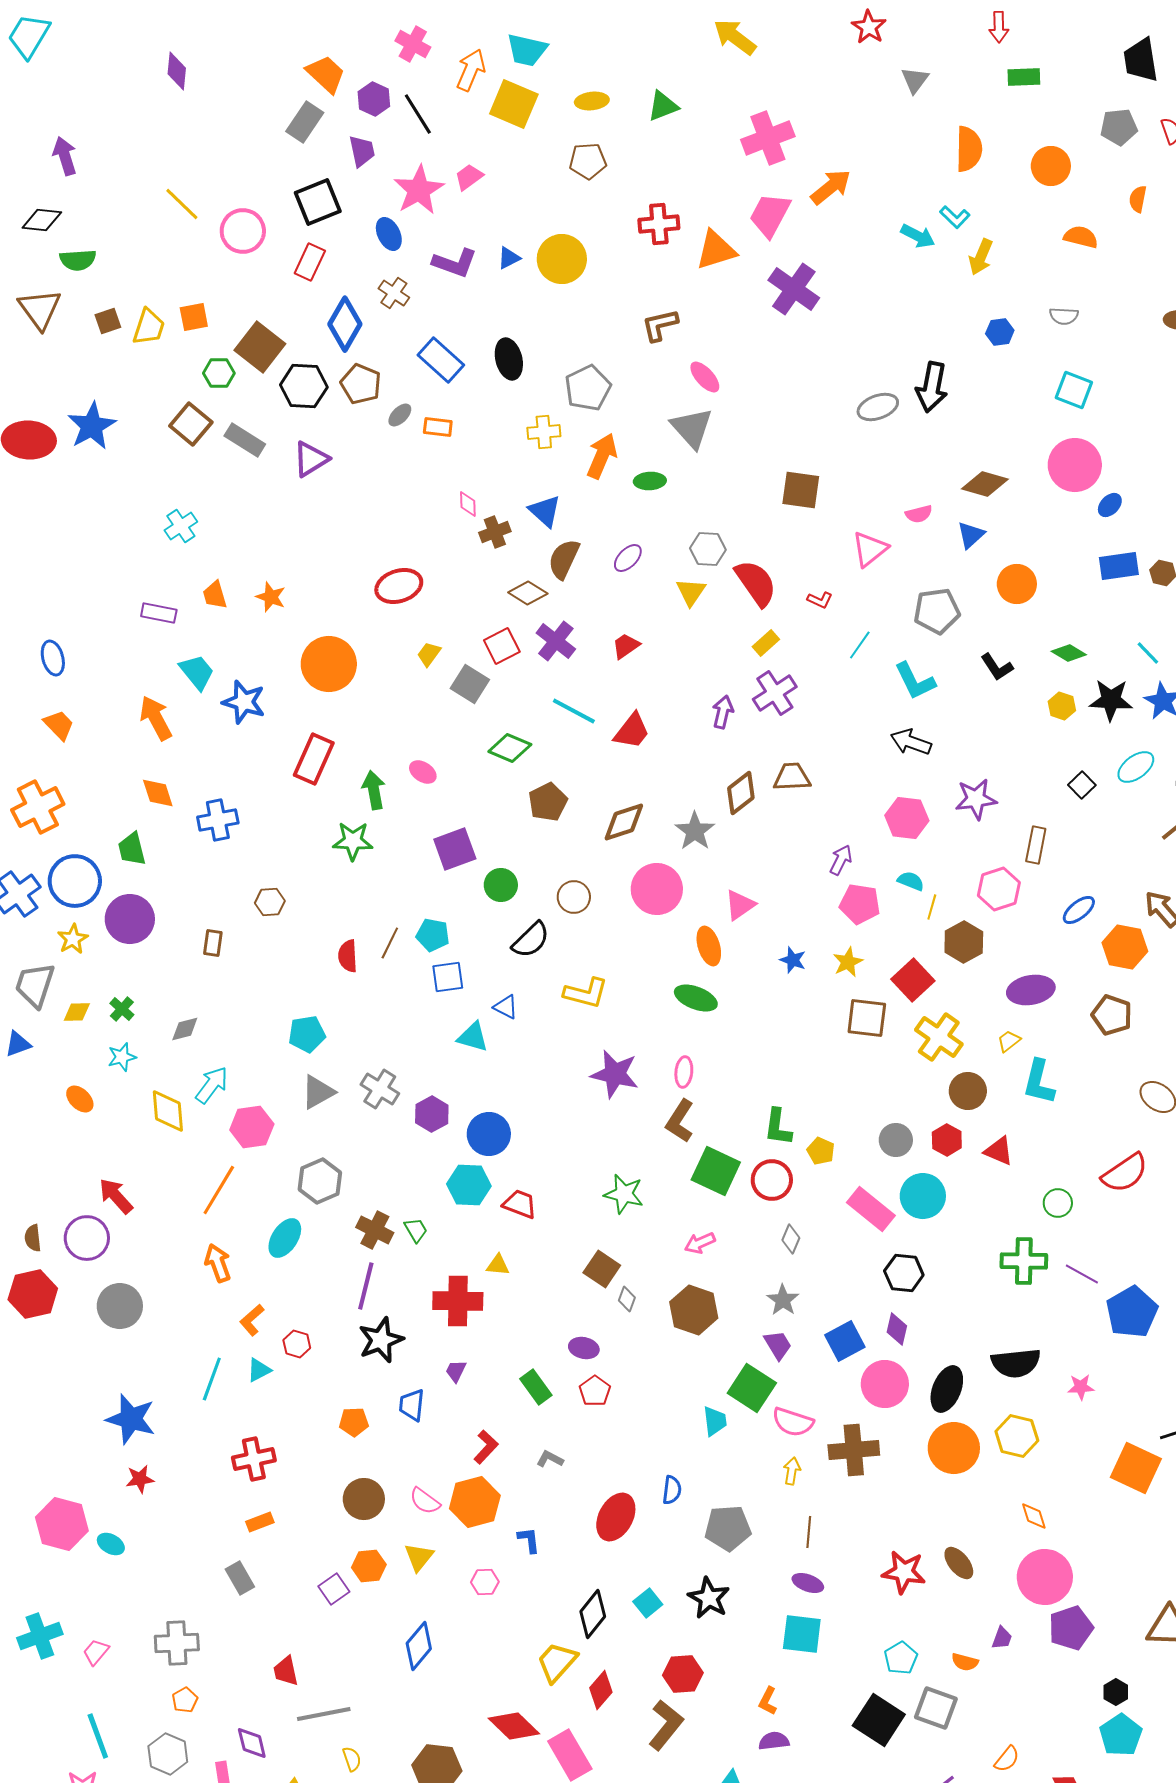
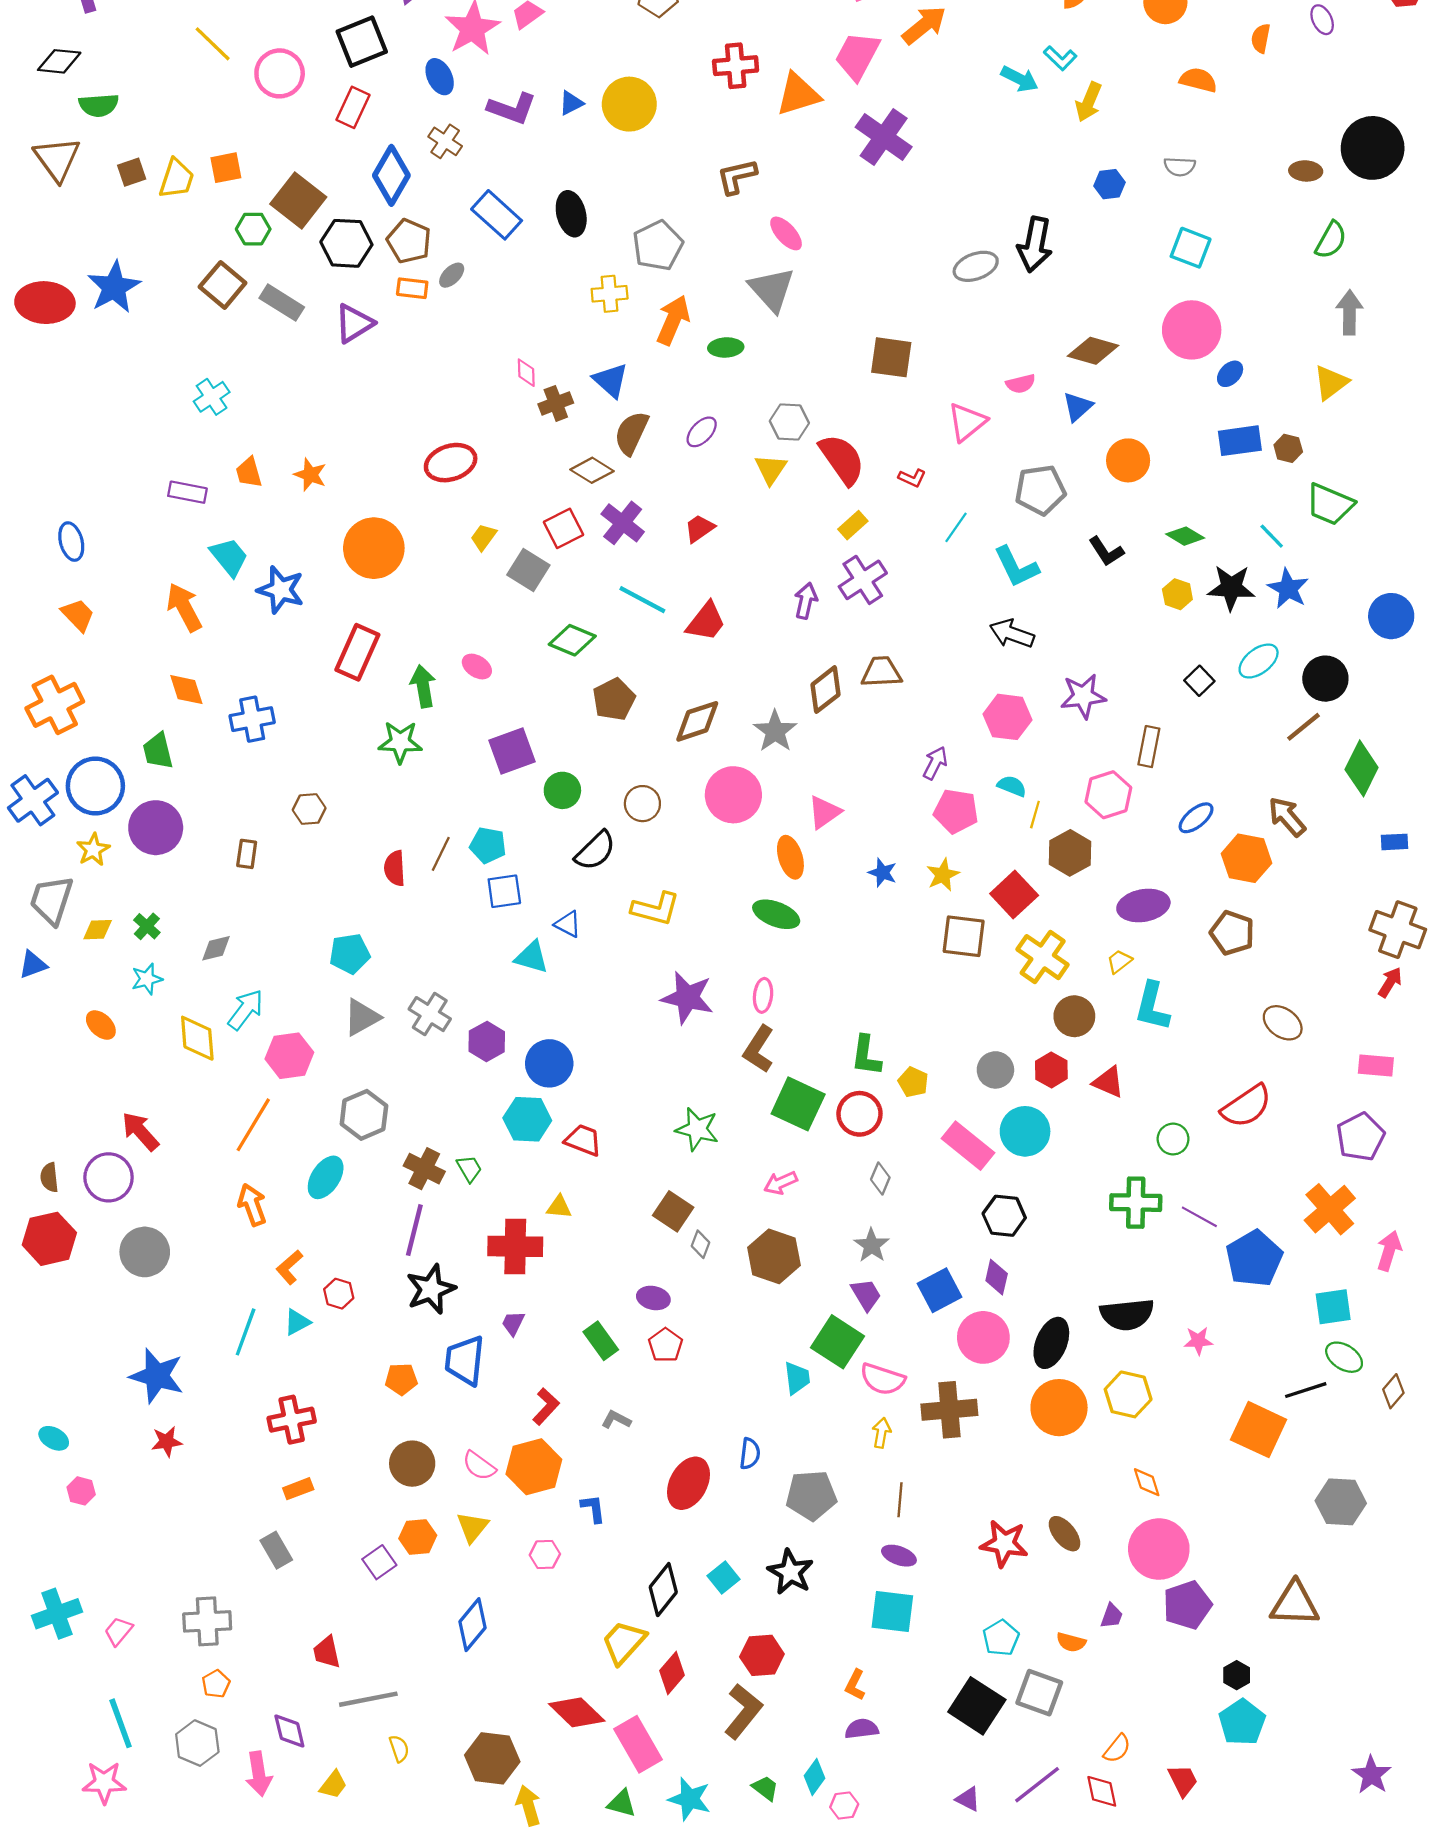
orange rectangle: (438, 427) -> (412, 288), moved
blue trapezoid: (412, 1405) -> (465, 1360), size x1.4
pink hexagon: (62, 1524) -> (81, 1491), size x0.5
cyan ellipse: (111, 1544) -> (54, 1438), moved

